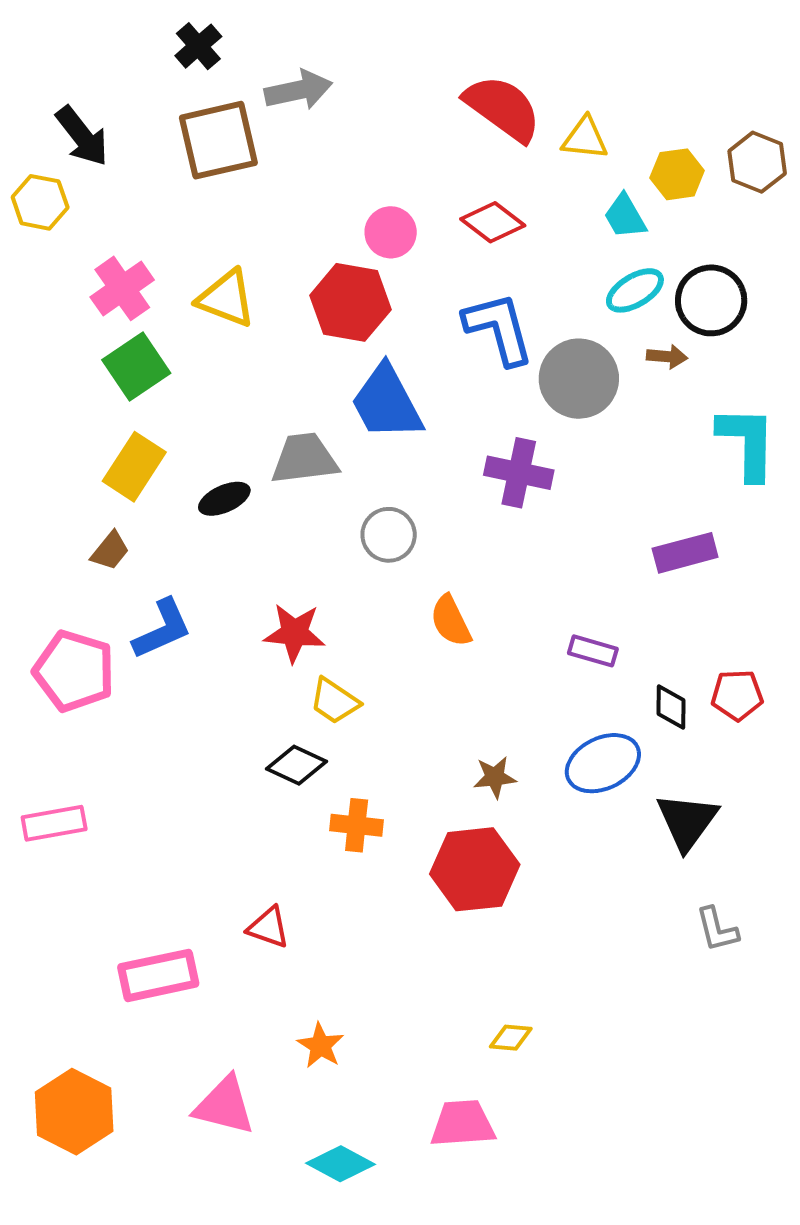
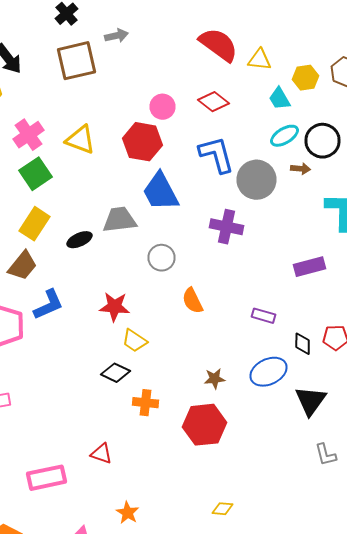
gray arrow: (298, 90) -> (116, 36), size x0.7
brown trapezoid: (110, 551) -> (22, 266), size x1.5

